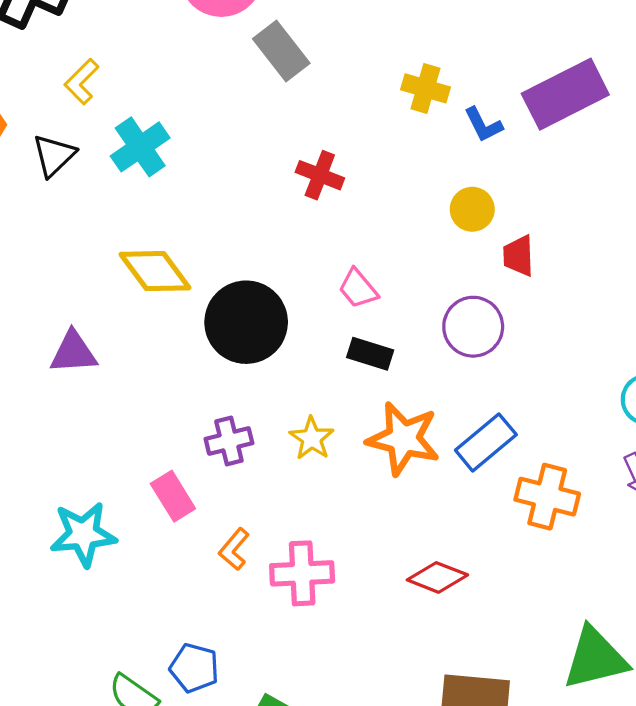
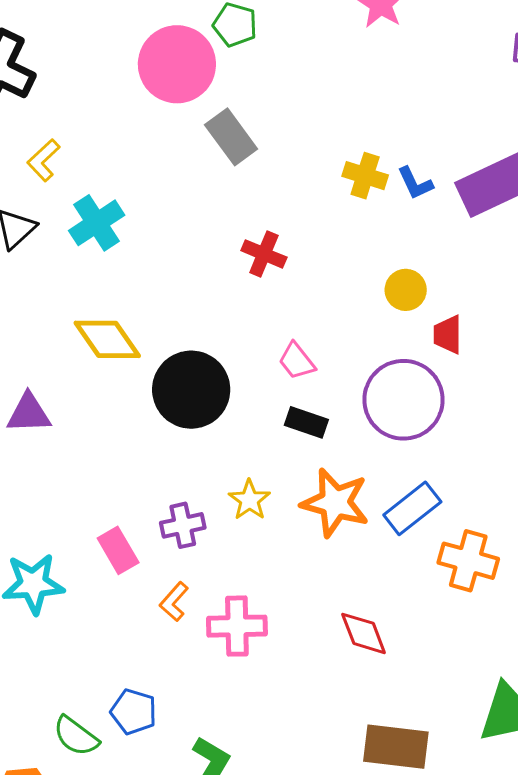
blue L-shape: (483, 125) -> (415, 183), moved
purple circle: (473, 327) -> (403, 400), size x1.4
purple cross: (229, 441) -> (183, 525), moved
red diamond: (437, 577) -> (364, 633), turned 46

